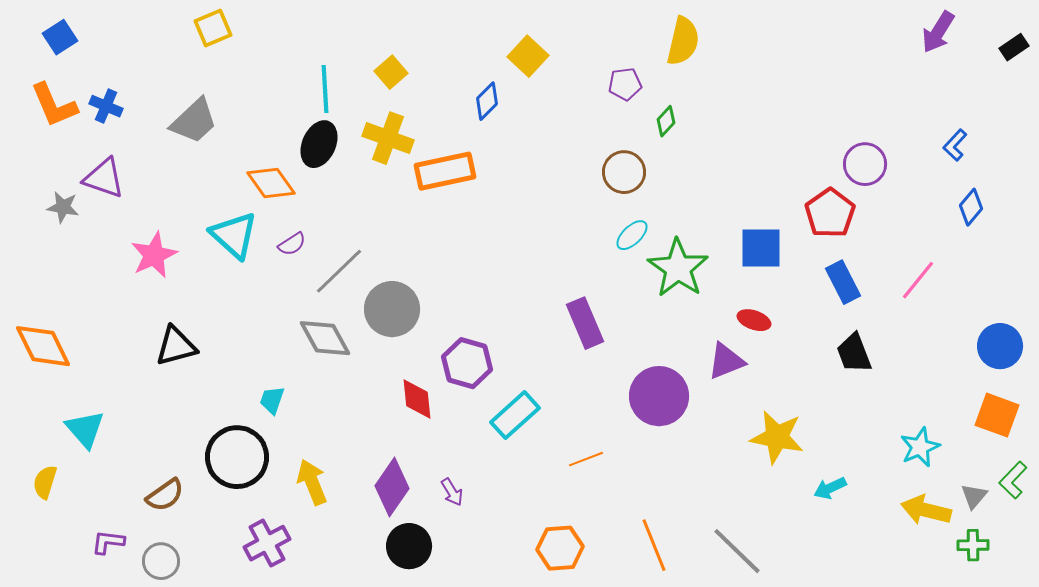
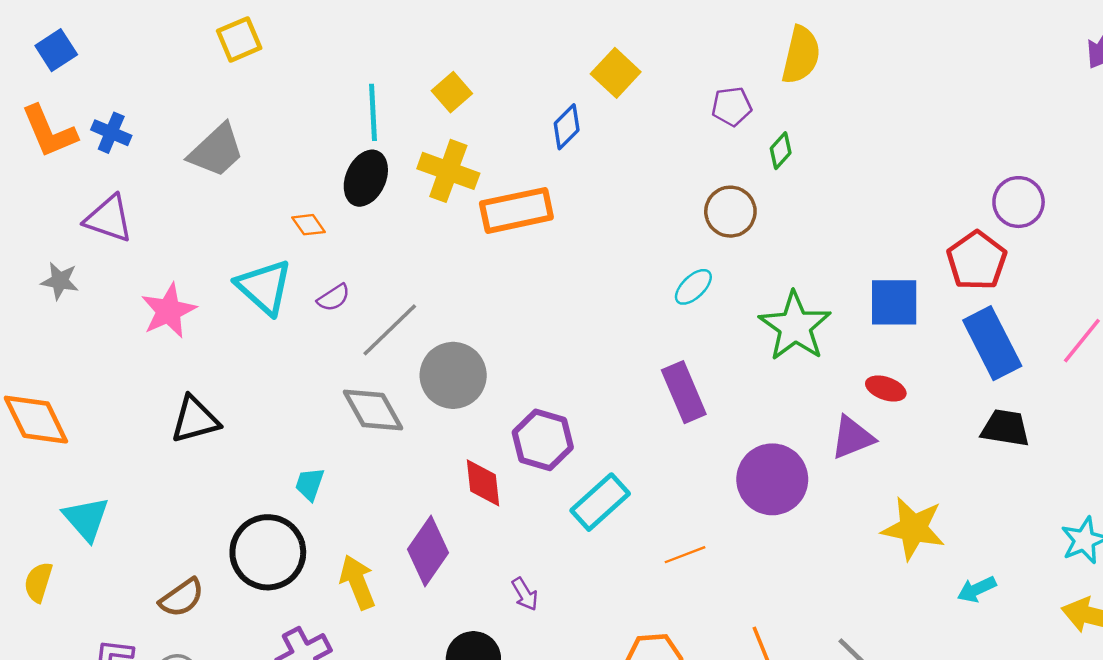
orange diamond: (271, 183) -> (308, 225), size x0.6
gray star: (63, 207) -> (60, 281), moved
cyan ellipse: (632, 235) -> (693, 287), moved
blue rectangle: (843, 282) -> (992, 343), size x1.4
black trapezoid: (854, 353) -> (1005, 428), turned 120
purple diamond: (392, 487) -> (428, 551), moved

